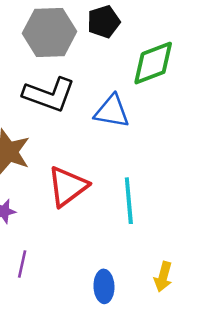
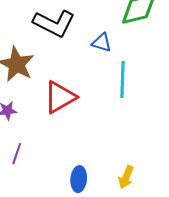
blue triangle: (112, 111) -> (102, 43), size x0.7
cyan line: (129, 201) -> (123, 80), moved

